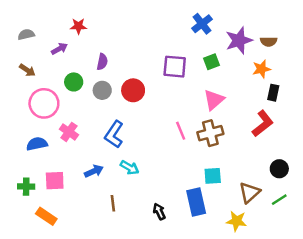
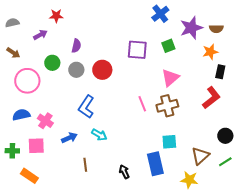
pink cross: (69, 132) -> (45, 121), moved

